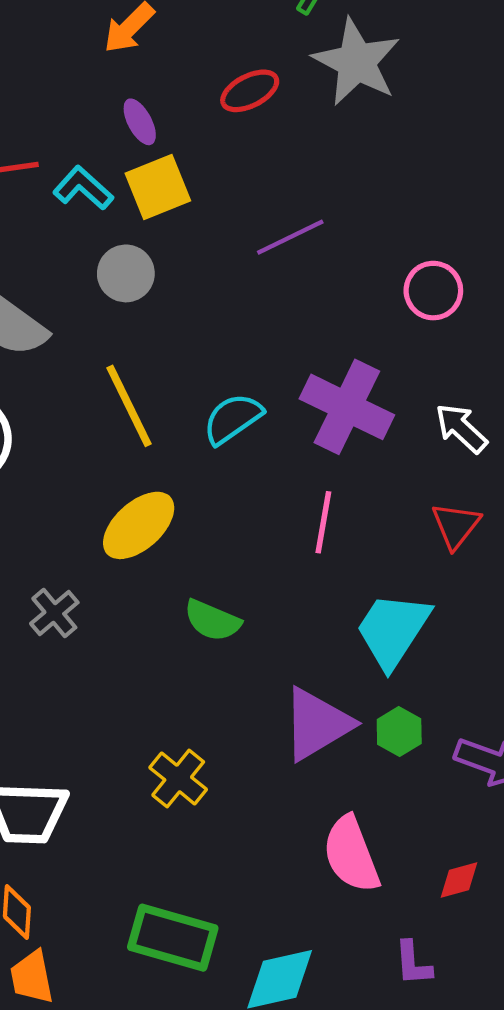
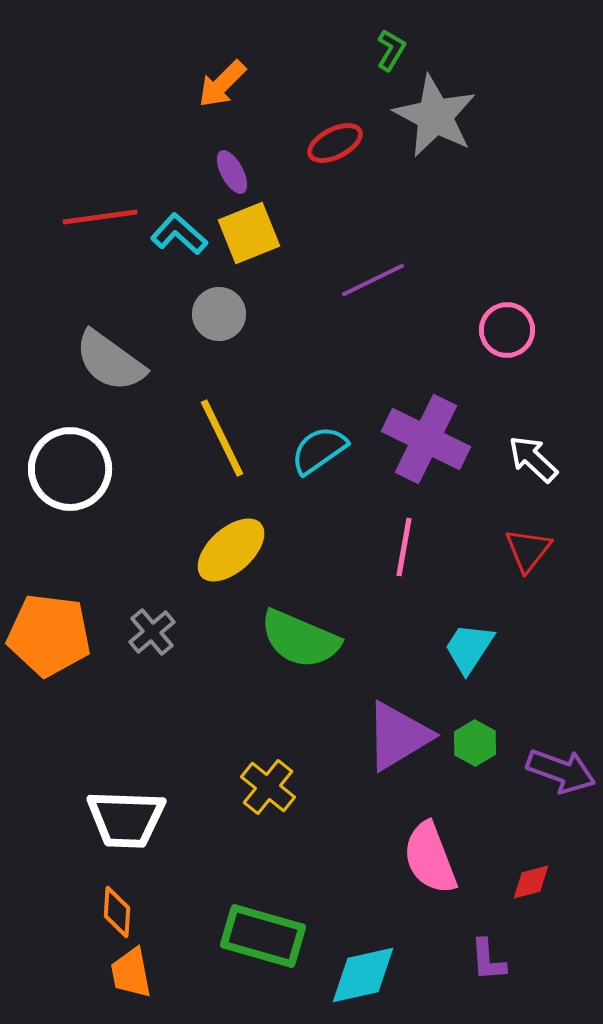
green semicircle: (212, 620) -> (300, 639), size x1.5
cyan trapezoid: (393, 630) -> (469, 648), size x0.7

